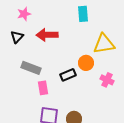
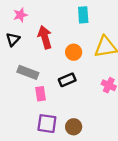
red arrow: (47, 35) -> (45, 37), turned 75
orange circle: (86, 63) -> (74, 52), moved

